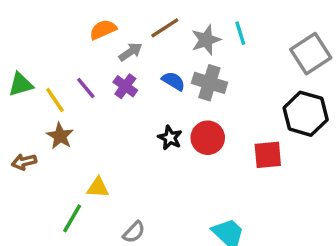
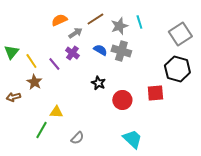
green triangle: (21, 85) -> (11, 52), turned -35
purple line: (86, 88) -> (54, 64), moved
red circle: (208, 138) -> (122, 100), moved

